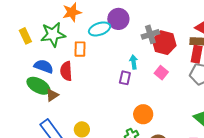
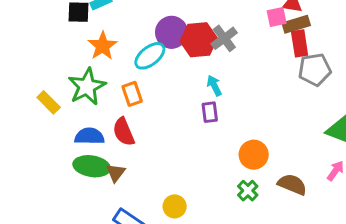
red hexagon: (164, 43) -> (199, 40), moved
pink square: (161, 73) -> (277, 17), moved, turned -32

